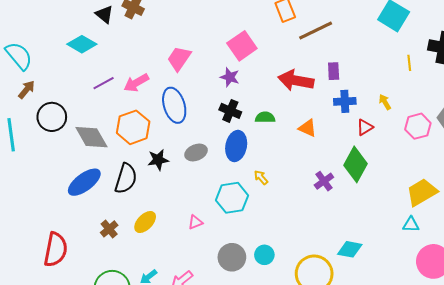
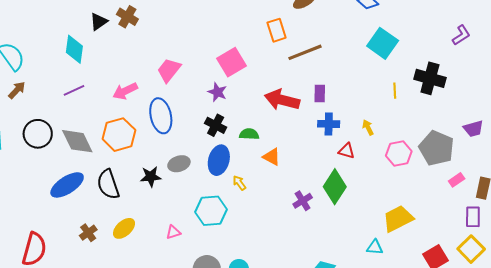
black triangle: (104, 14) -> (99, 22), turned 42
cyan diamond: (82, 44) -> (74, 49), turned 64
purple line: (104, 83) -> (74, 90), moved
black circle: (52, 117) -> (38, 134), moved
red triangle: (365, 127) -> (346, 151), turned 42
orange triangle: (307, 128) -> (272, 157), moved
black star: (158, 160) -> (151, 177), moved
yellow arrow: (261, 177) -> (239, 183), moved
black semicircle: (126, 179) -> (108, 184), turned 140
cyan triangle: (411, 225) -> (375, 247), moved

